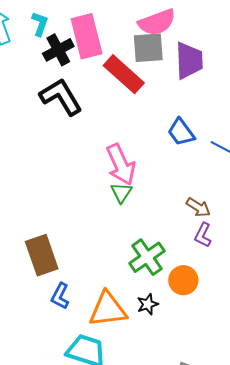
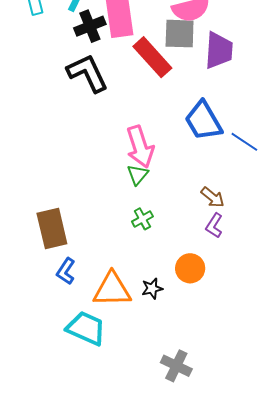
blue trapezoid: (181, 132) -> (203, 121), size x1.4
green cross: (147, 257) -> (142, 219), moved, size x0.6

